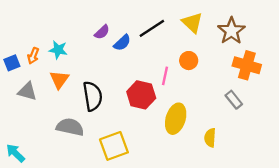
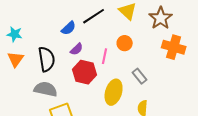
purple semicircle: (102, 32) -> (77, 49), moved
black semicircle: (93, 96) -> (47, 59), moved
gray rectangle: (234, 100) -> (140, 76), moved
gray semicircle: (70, 127) -> (46, 89), moved

